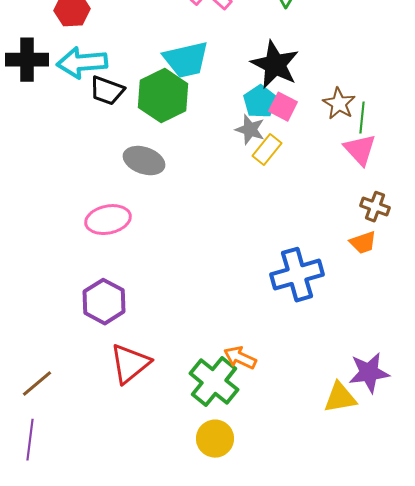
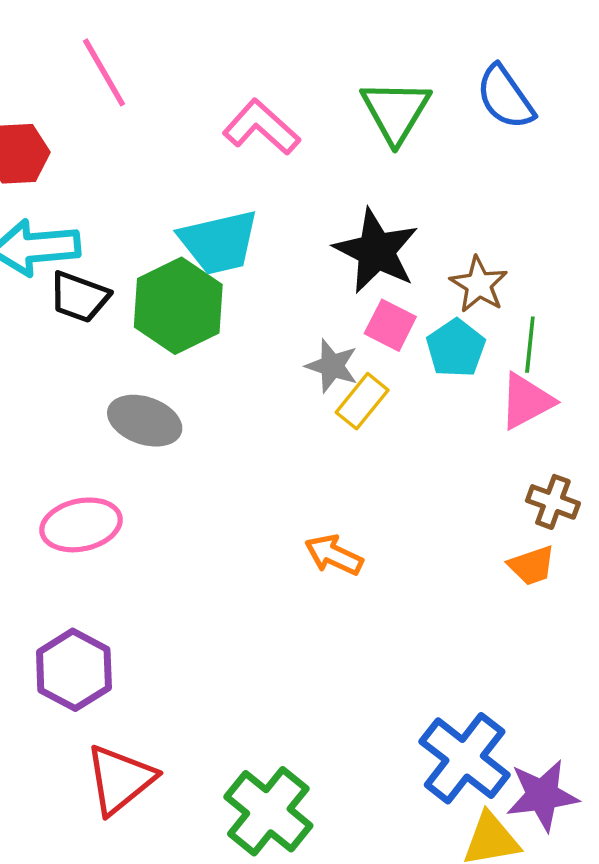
cyan pentagon: (260, 102) -> (456, 348), moved
brown star: (339, 104) -> (479, 285), moved
pink triangle: (360, 150) -> (526, 401), turned 45
blue cross: (297, 275) -> (465, 758), moved, turned -36
orange arrow: (240, 358) -> (334, 555), moved

